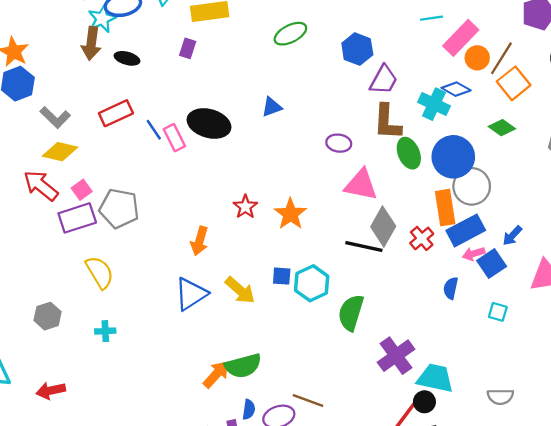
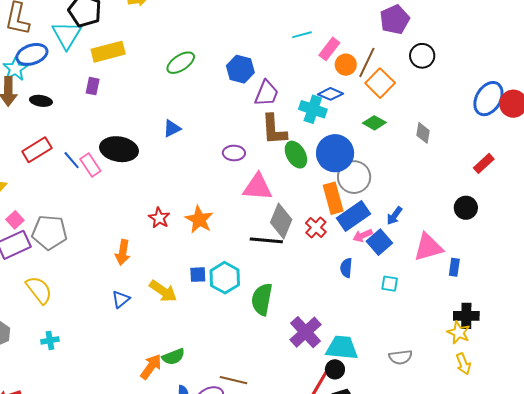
pink rectangle: (461, 38) -> (329, 49), size x0.7
blue triangle: (191, 294) -> (121, 299), size x0.6
green semicircle: (243, 366) -> (173, 357), size x0.7

